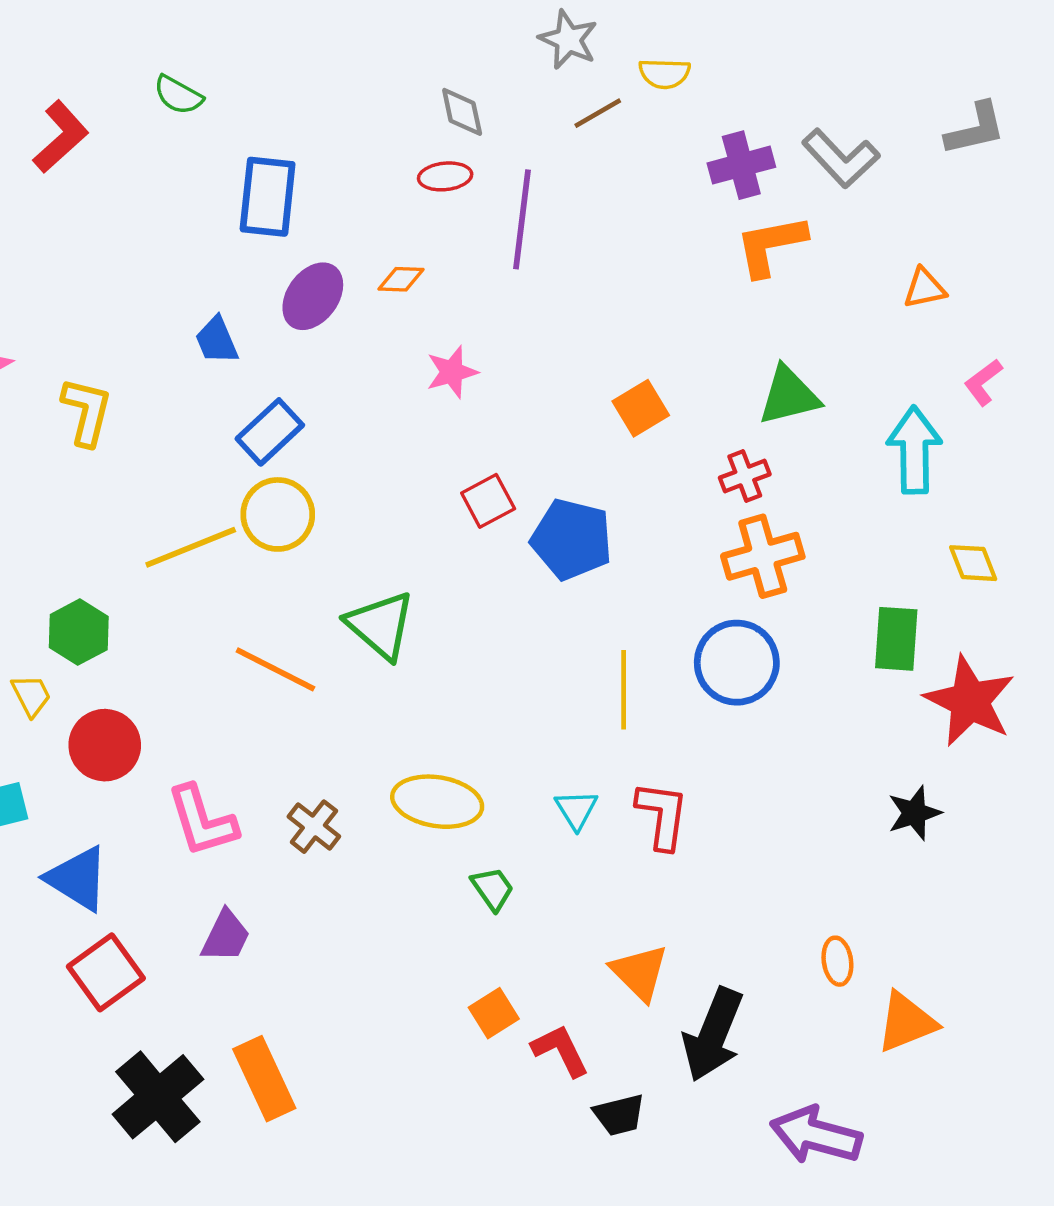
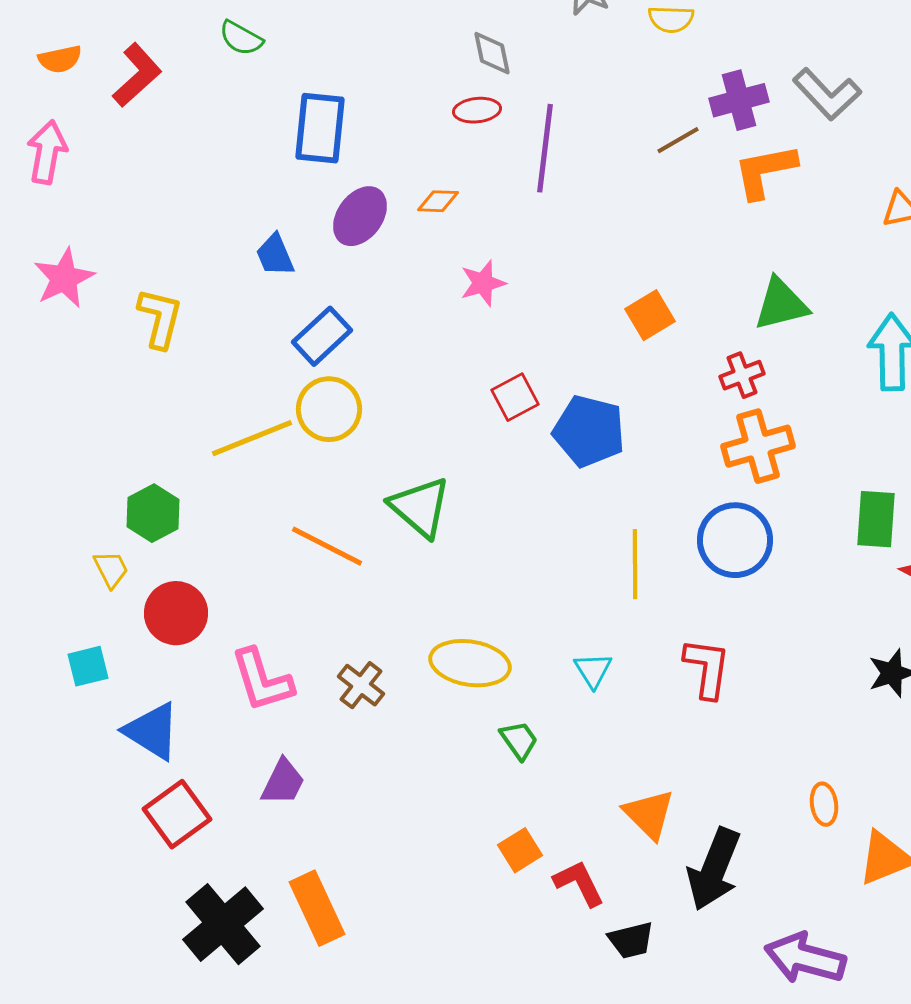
brown line: (598, 113) -> (678, 140), moved
red L-shape: (662, 815) -> (707, 668), moved

